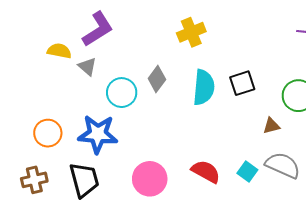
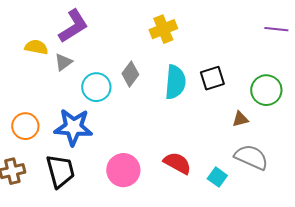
gray triangle: (87, 67) -> (63, 62), turned 42
cyan square: (247, 172) -> (217, 177), moved

